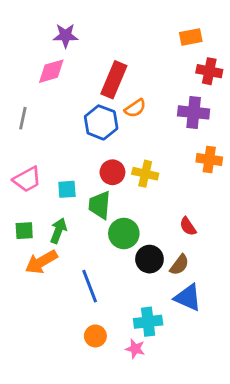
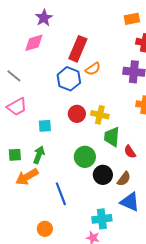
purple star: (65, 36) -> (44, 18), turned -30
gray line: (23, 118) -> (14, 76), turned -63
pink trapezoid: (27, 179) -> (17, 107), moved
green trapezoid: (100, 205) -> (112, 137), moved
orange circle: (95, 336) -> (45, 229), moved

